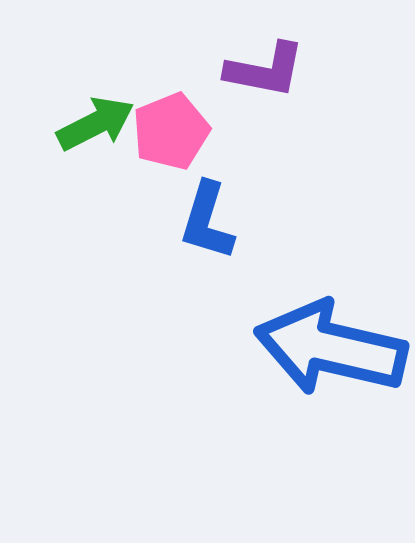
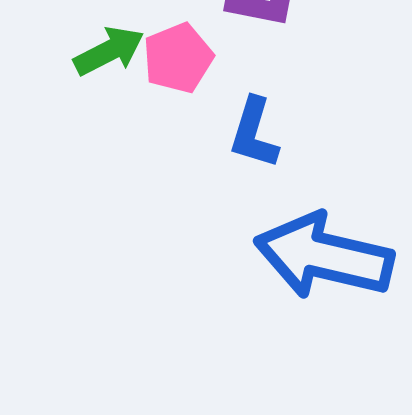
blue L-shape: (207, 221) -> (254, 133), moved

